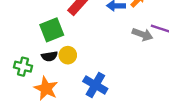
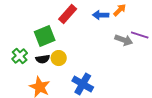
green cross: (23, 67) -> (20, 56), moved, turned 35

